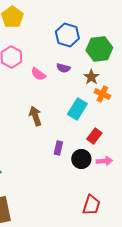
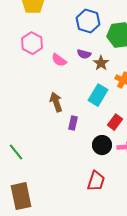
brown star: (91, 77) -> (101, 63), moved
purple rectangle: (58, 148) -> (73, 123), moved
red trapezoid: (91, 205) -> (96, 181), moved

